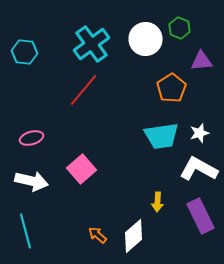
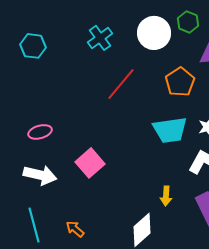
cyan cross: (92, 44) -> (100, 38), size x0.7
red line: (84, 90) -> (121, 84), moved
orange arrow: (98, 235) -> (75, 229), moved

